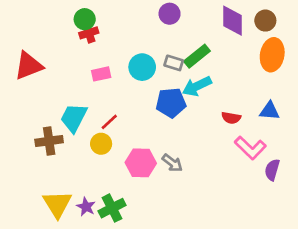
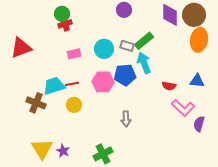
brown circle: (265, 21) -> (194, 15), size x1.5
cyan arrow: (197, 86) -> (144, 63), turned 95
cyan trapezoid: (74, 118) -> (54, 86), turned 45
red line: (109, 122) -> (72, 84), moved, turned 32
brown cross: (49, 141) -> (36, 103), turned 30
pink hexagon: (141, 163) -> (103, 82), moved
gray arrow: (172, 163) -> (126, 119), turned 49
green cross: (112, 208) -> (103, 154), moved

